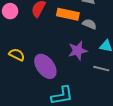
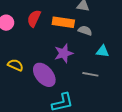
purple star: (78, 51) -> (64, 53), moved
gray line: (101, 69) -> (90, 74), moved

